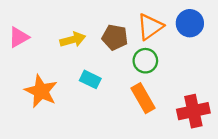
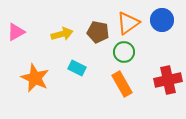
red cross: (193, 111) -> (168, 80), moved

